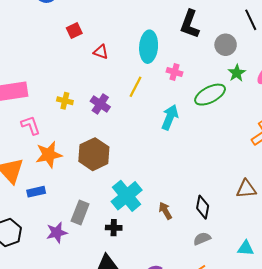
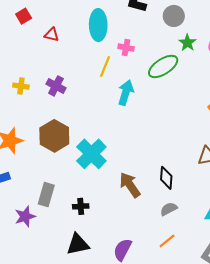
yellow line: (136, 87) -> (105, 66), moved
cyan cross: (127, 196) -> (91, 154), moved
brown arrow: (165, 211) -> (130, 185), size x1.5

